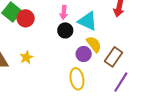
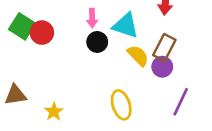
purple circle: (84, 54) -> (162, 67), moved
yellow star: (26, 57) -> (54, 112), moved
brown rectangle: (114, 57) -> (164, 48), moved

